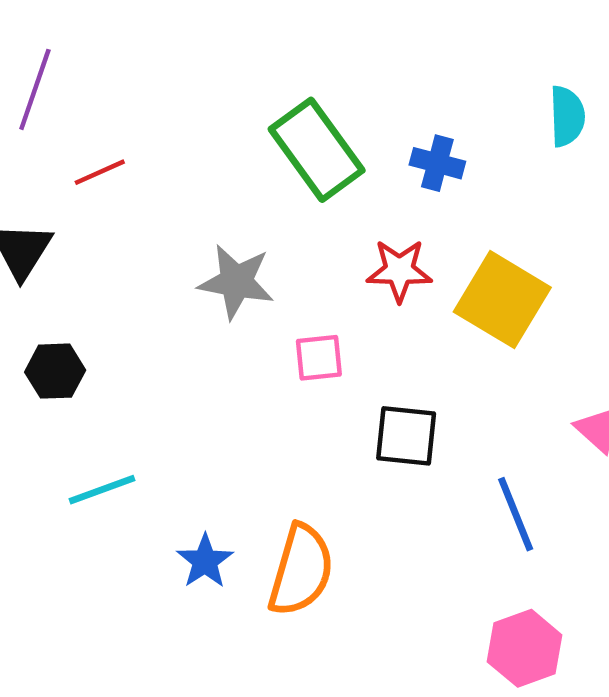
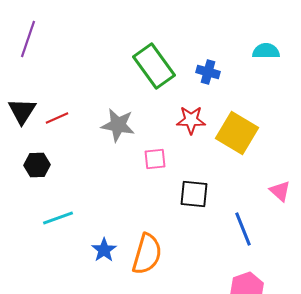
cyan semicircle: (567, 116) -> (266, 51), turned -88
red line: (100, 172) -> (57, 118), moved

